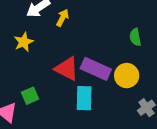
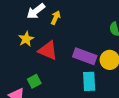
red triangle: (67, 69) -> (48, 50), moved
cyan rectangle: (84, 98) -> (89, 81), moved

